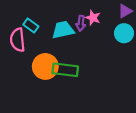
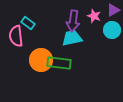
pink star: (93, 18) -> (94, 16), moved
purple arrow: (81, 23) -> (73, 21), size x1.5
cyan trapezoid: (63, 30) -> (72, 38), moved

